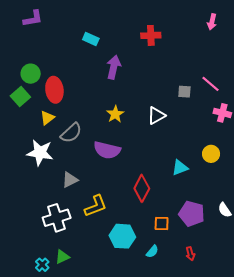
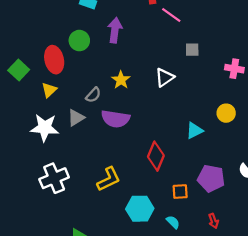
green circle: (31, 74) -> (79, 41), moved
pink line: (210, 84) -> (171, 15), moved
gray semicircle: (71, 133) -> (93, 95), moved, size x0.7
gray triangle: (70, 180) -> (76, 118), moved
white cross: (57, 218) -> (54, 178), moved
cyan semicircle: (152, 251) -> (173, 222), turned -80

